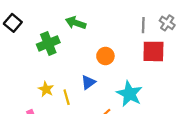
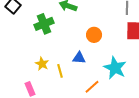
blue triangle: (88, 82) -> (79, 58), turned 40

